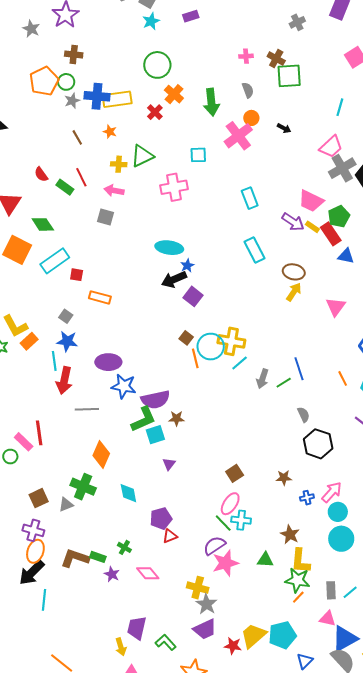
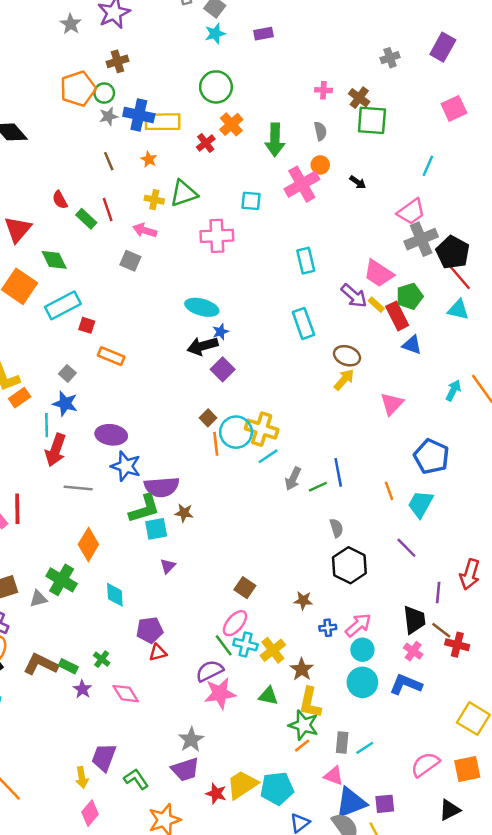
brown cross: (74, 54) -> (117, 61), turned -30
brown square: (235, 473) -> (245, 588), turned -30
yellow cross: (198, 588) -> (273, 650), moved, turned 30

